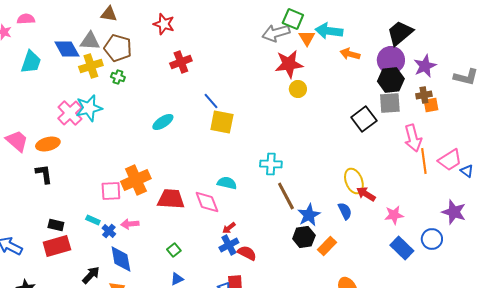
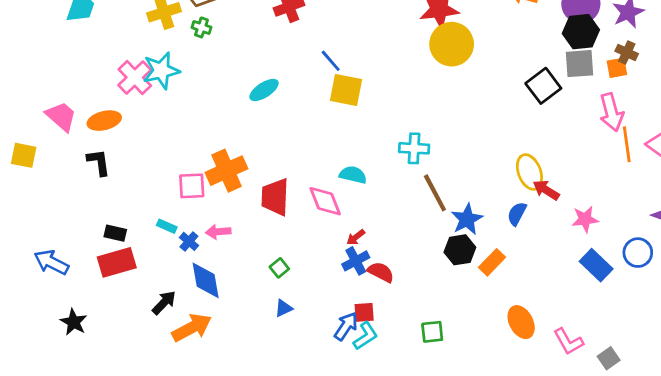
yellow circle: (298, 89) -> (452, 44), size x1.8
brown cross: (424, 95) -> (627, 52), turned 35
orange square: (431, 105) -> (617, 68), moved
red trapezoid: (171, 199) -> (275, 197), turned -92
blue semicircle: (345, 211) -> (517, 214), turned -126

